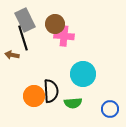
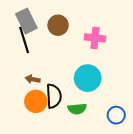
pink cross: (64, 36) -> (95, 38), moved
brown arrow: (12, 55) -> (33, 79), moved

